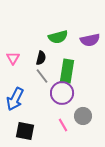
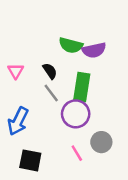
green semicircle: (58, 37) -> (71, 45), turned 30
purple semicircle: (90, 40) -> (94, 50), moved
black semicircle: (41, 58) -> (50, 71), turned -48

